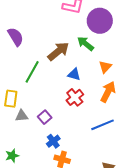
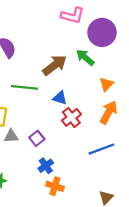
green line: (32, 72) -> (24, 87), turned 65
blue triangle: (74, 74) -> (60, 98), moved

